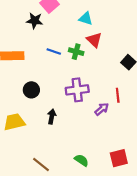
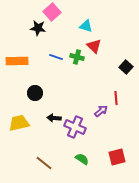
purple cross: (77, 90) -> (75, 127), moved, turned 30
black arrow: (52, 117) -> (54, 118), turned -96

